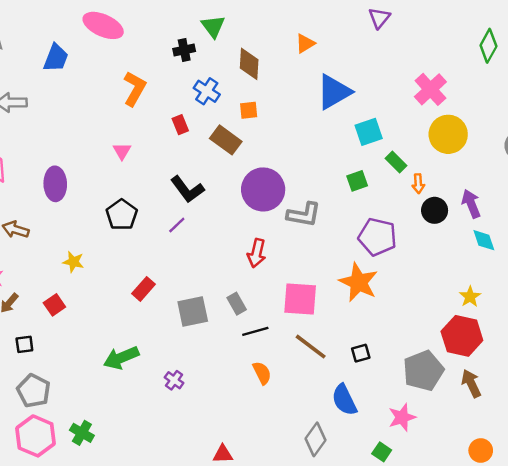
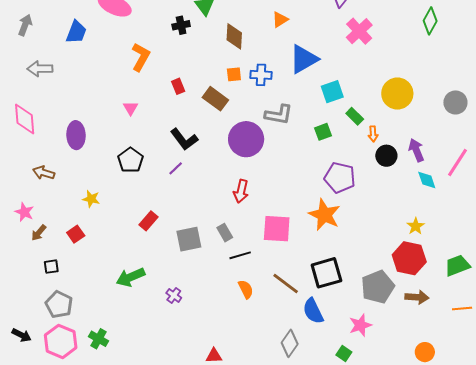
pink cross: (430, 89) -> (359, 31), moved
blue cross: (207, 91) -> (261, 75), moved, turned -30
gray L-shape: (304, 215) -> (279, 115), moved
brown line: (311, 347) -> (286, 283), moved
black square: (361, 353) -> (326, 273), size x2.0
brown arrow: (471, 383) -> (417, 297), turned 120

